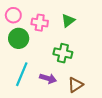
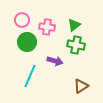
green cross: (63, 53) -> (76, 45), moved
purple arrow: (48, 78) -> (55, 61), moved

